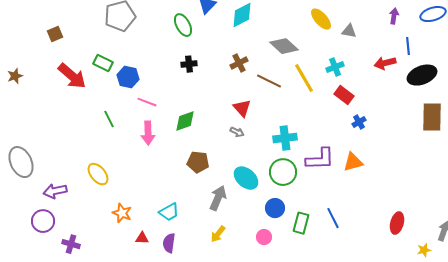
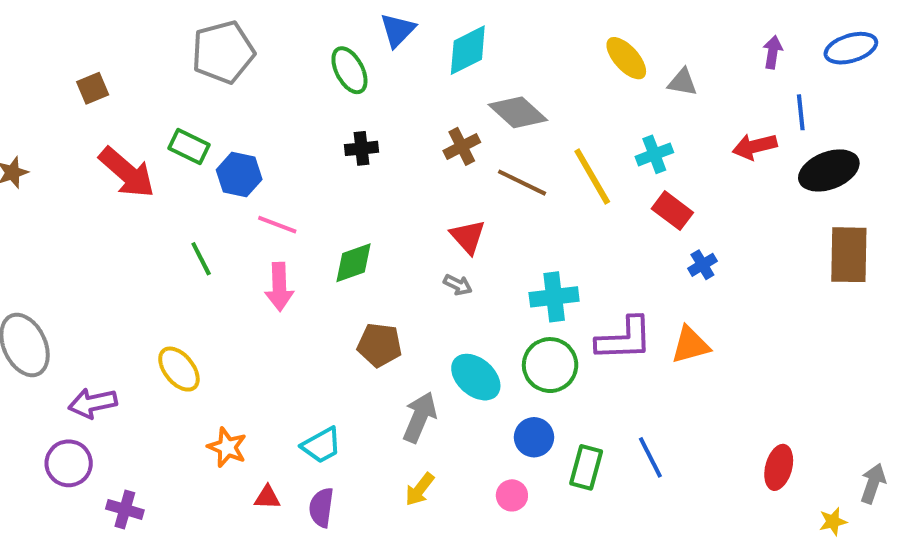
gray diamond: (284, 46) -> (518, 112), moved

